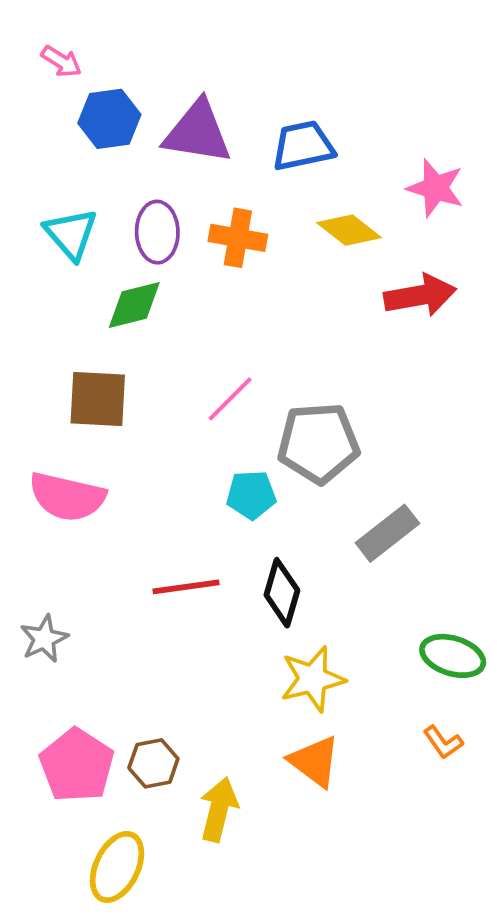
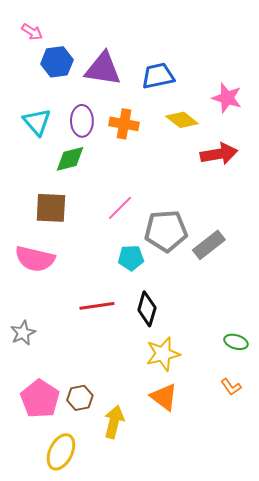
gray rectangle: (387, 533) -> (209, 245), moved
green ellipse: (453, 656) -> (236, 342), size x0.7

